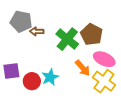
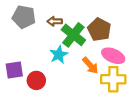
brown arrow: (37, 31) -> (55, 21), moved
cyan star: (50, 77) -> (59, 55), moved
yellow cross: (104, 81) -> (113, 79), turned -35

